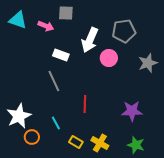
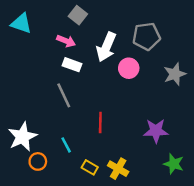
gray square: (66, 13) -> (78, 15), turned 35
pink arrow: (46, 26) -> (66, 41), moved
green star: (136, 145) -> (174, 164), moved

